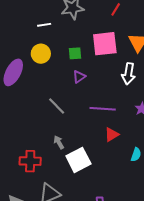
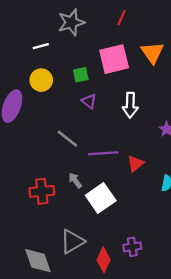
white arrow: (129, 74) -> (130, 105), moved
purple triangle: (79, 77) -> (89, 101), turned -40
purple line: (103, 109) -> (103, 153), moved
red cross: (30, 161) -> (42, 191), moved

